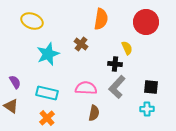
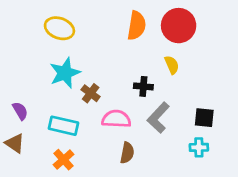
yellow ellipse: (32, 21) -> (59, 28), moved
red circle: (146, 22) -> (179, 26), moved
brown cross: (81, 44) -> (91, 93), moved
black cross: (115, 64) -> (143, 86), moved

